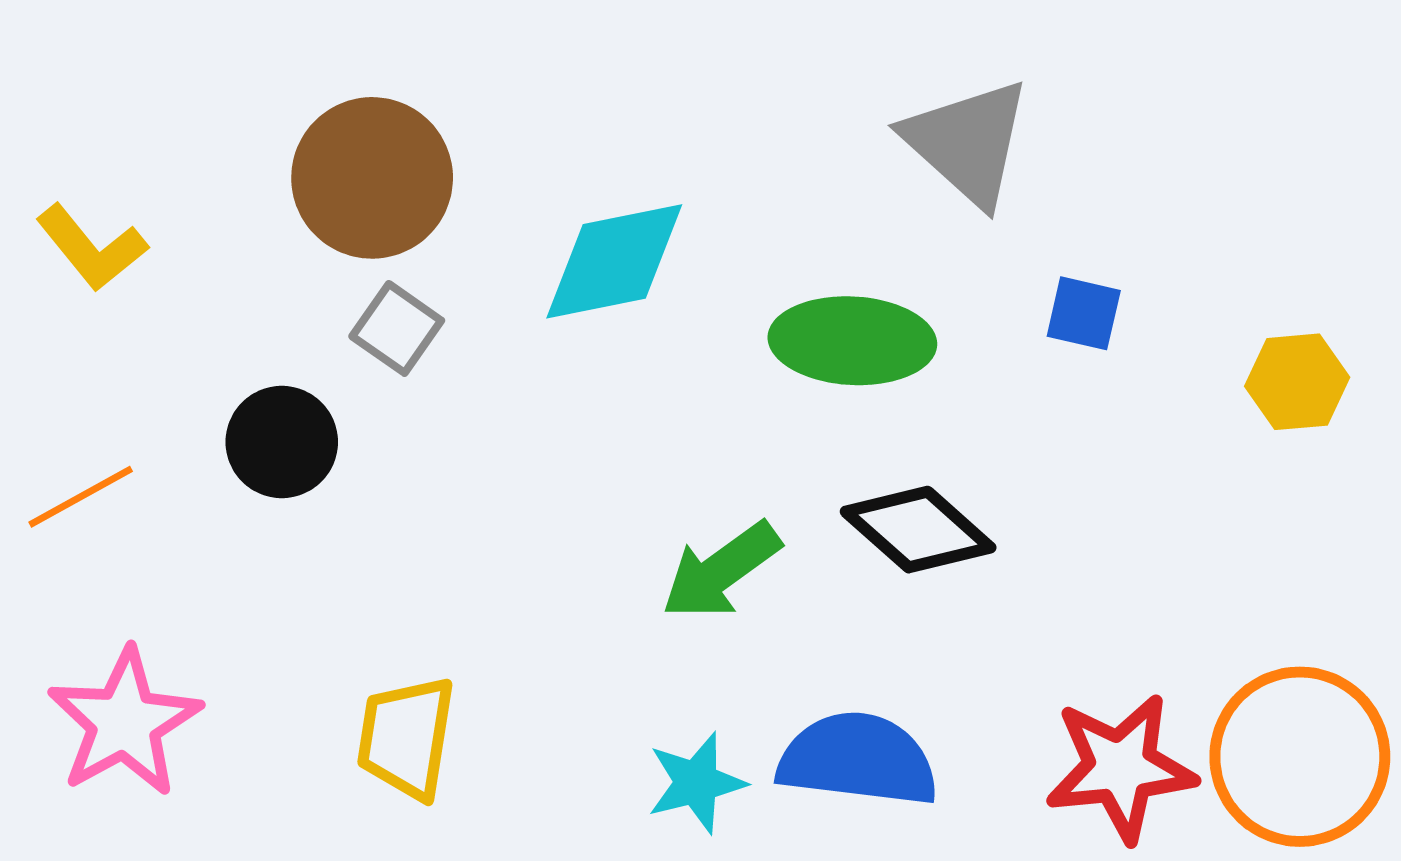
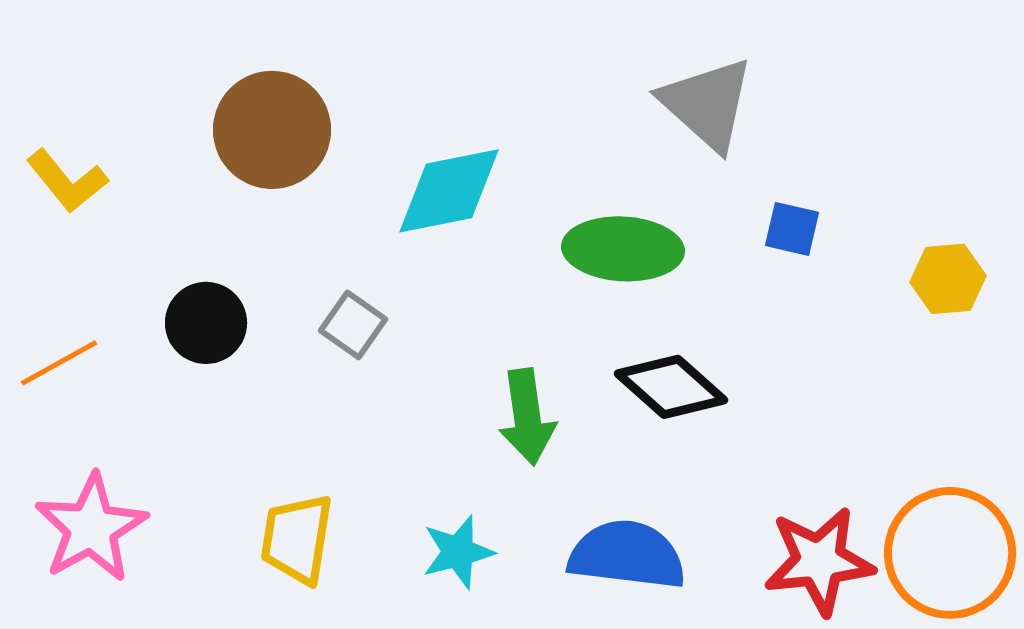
gray square: (397, 328) -> (353, 325), moved
green arrow: (721, 571) -> (527, 417), turned -62
cyan star: (696, 783) -> (458, 552), moved

